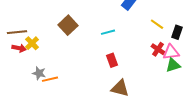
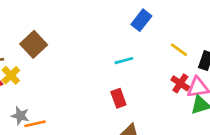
brown square: (68, 25) -> (34, 44), moved
cyan line: (108, 32) -> (124, 61), moved

